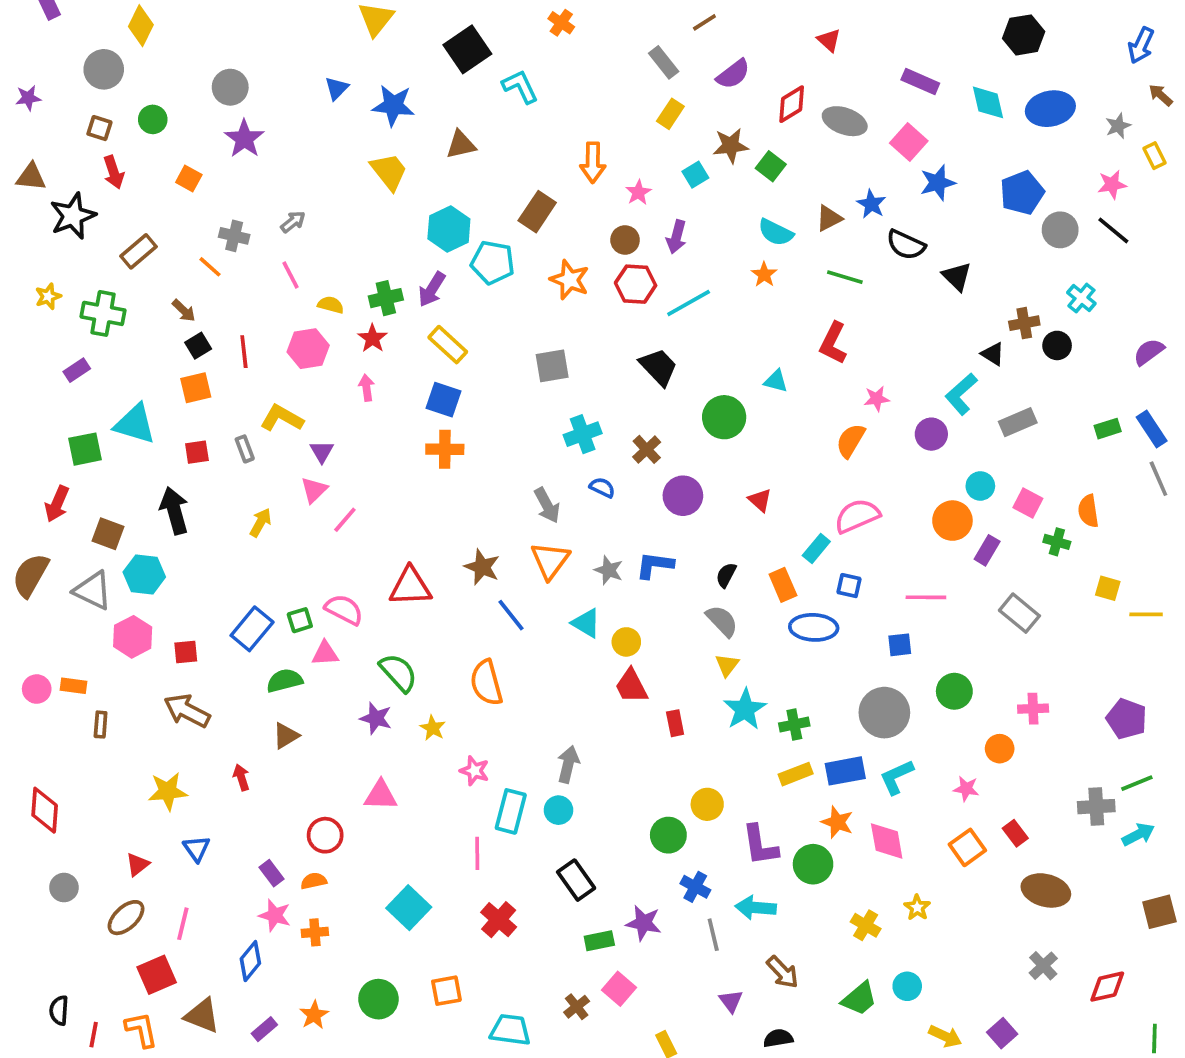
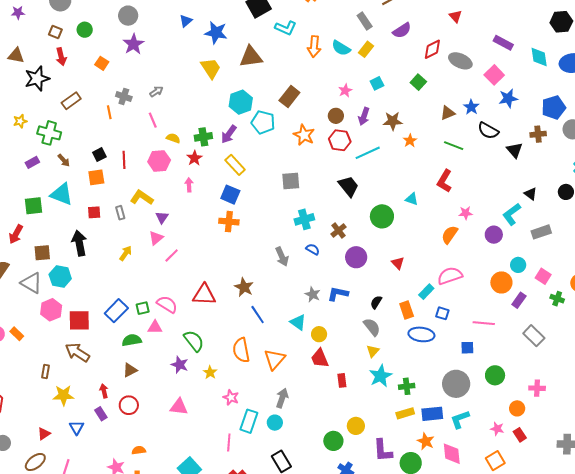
cyan L-shape: (520, 87) -> (286, 28), turned 135
brown triangle: (461, 145) -> (251, 57), size x1.4
brown star: (731, 146) -> (393, 121), moved
orange arrow: (593, 163) -> (314, 47), moved
cyan semicircle: (776, 232) -> (341, 48), moved
orange line: (210, 267) -> (109, 112), turned 32
brown arrow: (184, 311) -> (64, 160), moved
brown cross: (1024, 323) -> (538, 134), moved
brown square: (108, 534) -> (42, 253), turned -30
orange triangle: (550, 560) -> (275, 359), moved
red square: (186, 652) -> (79, 320), size x1.6
orange rectangle: (73, 686) -> (17, 334), turned 32
brown rectangle: (101, 725) -> (46, 372), moved
red rectangle: (1015, 833) -> (520, 435), moved
red circle: (325, 835) -> (129, 405), moved
purple rectangle: (271, 873) -> (101, 414), moved

